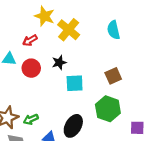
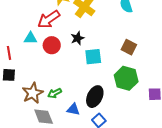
red arrow: (30, 40) -> (49, 19), size x1.6
brown square: (113, 76) -> (129, 47), turned -35

